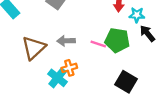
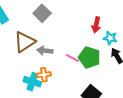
brown triangle: (34, 48) -> (25, 42), moved
cyan cross: (58, 78) -> (32, 82), turned -30

